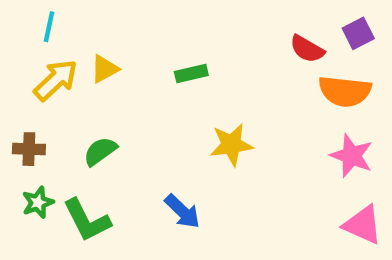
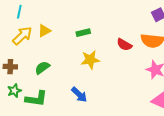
red semicircle: (307, 49) -> (124, 45), moved
yellow star: (231, 145) -> (90, 60), moved
green L-shape: (87, 220) -> (36, 99), turned -55

